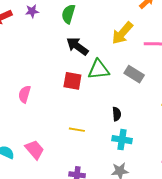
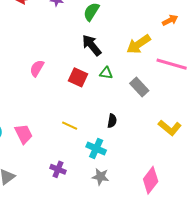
green triangle: (99, 69) -> (106, 73), size x0.6
pink semicircle: (24, 94) -> (37, 68), moved
cyan cross: (122, 140) -> (96, 149), moved

